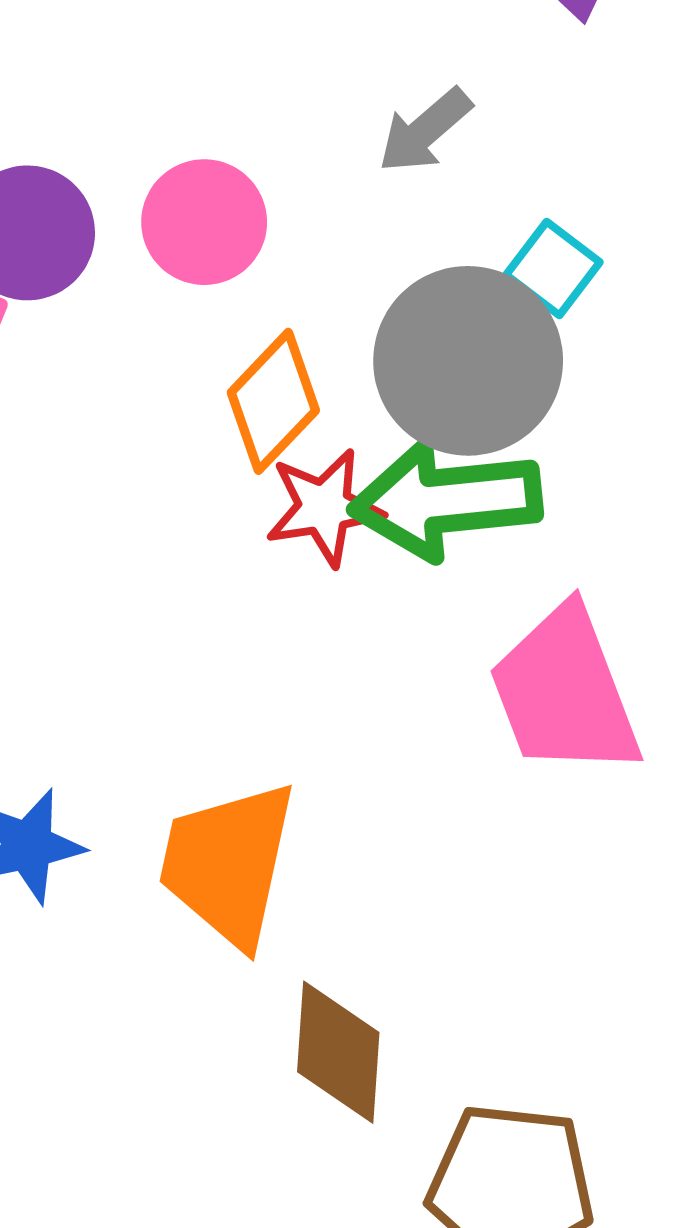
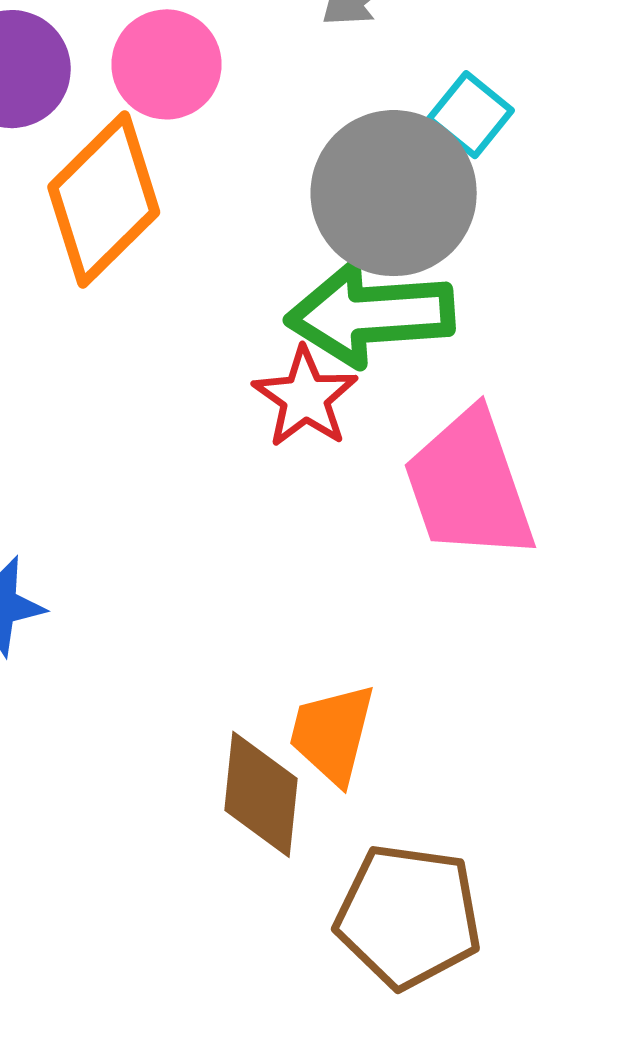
orange diamond: (273, 401) -> (104, 200), moved, size x1.4
red star: (324, 507) -> (305, 397), moved, turned -30
orange trapezoid: (228, 864) -> (332, 734), moved, size x0.7

